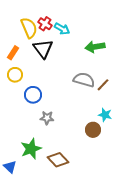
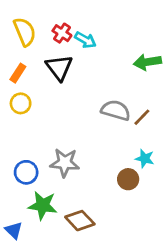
yellow semicircle: (29, 28) -> (25, 32), moved
green arrow: (95, 47) -> (147, 62), moved
blue circle: (33, 95) -> (26, 172), moved
gray star: (47, 118) -> (65, 163), size x1.5
green star: (31, 149) -> (43, 205), turned 30

